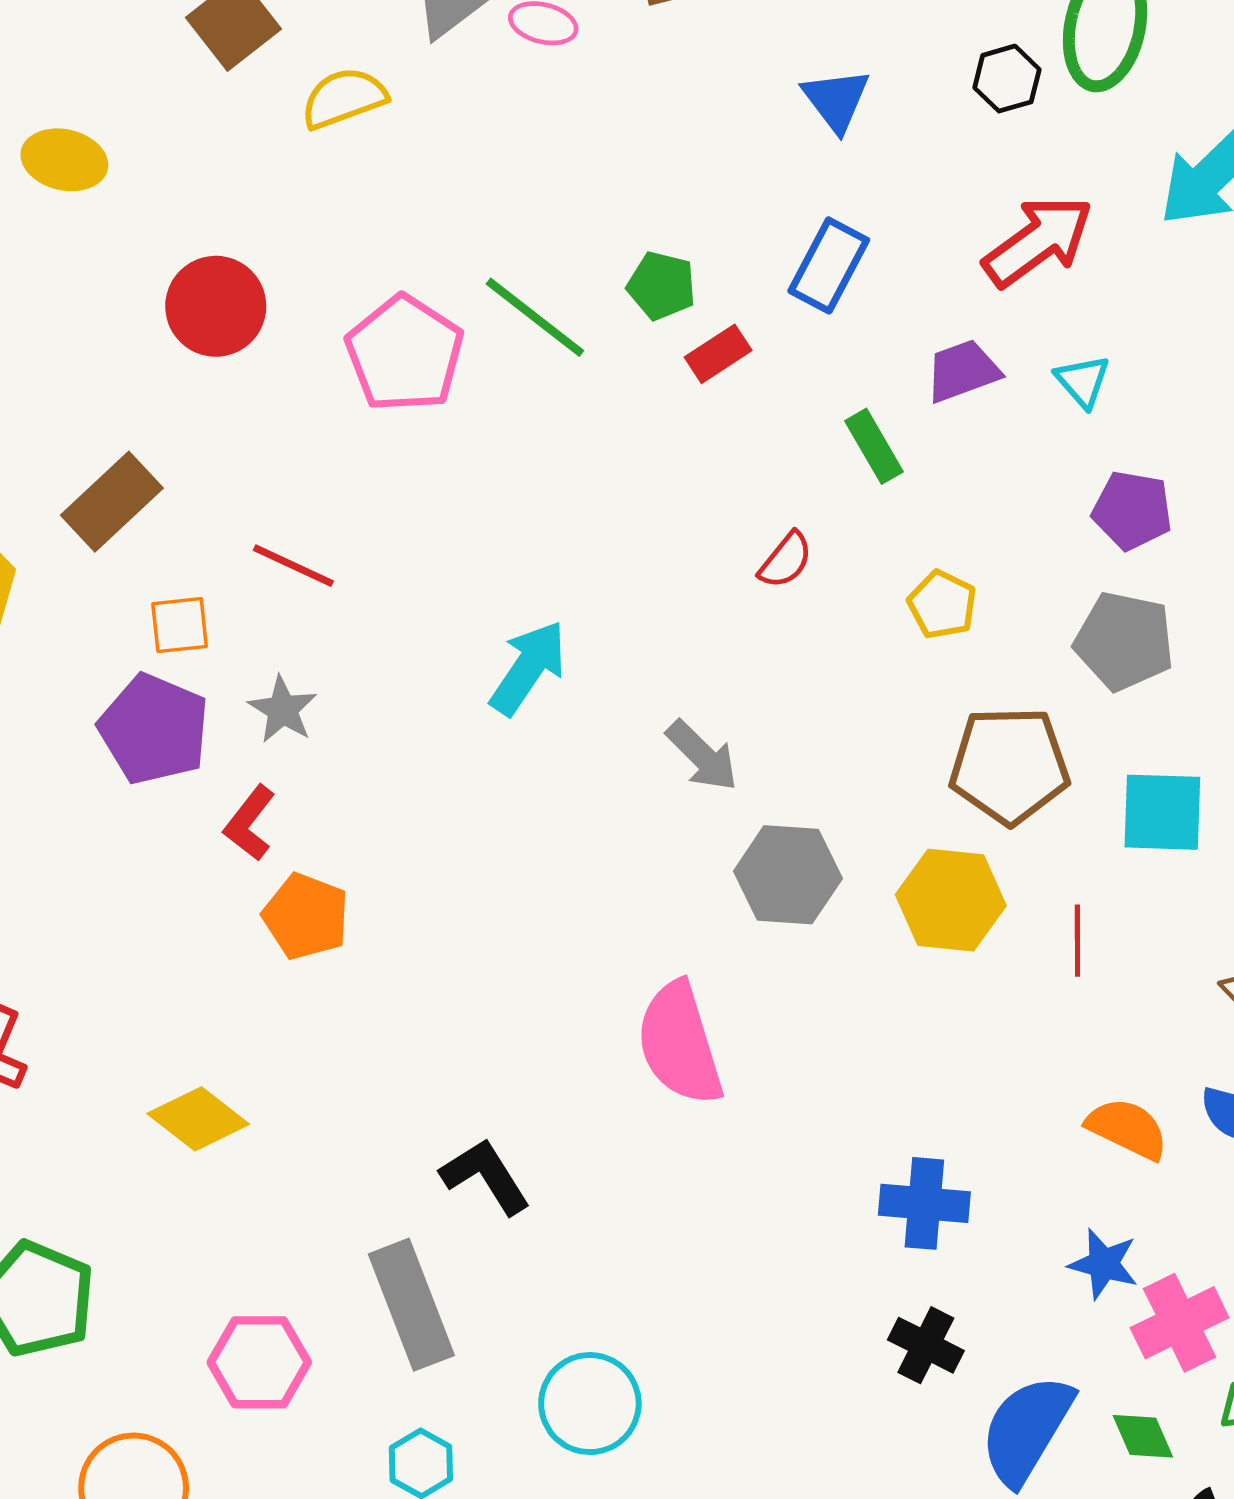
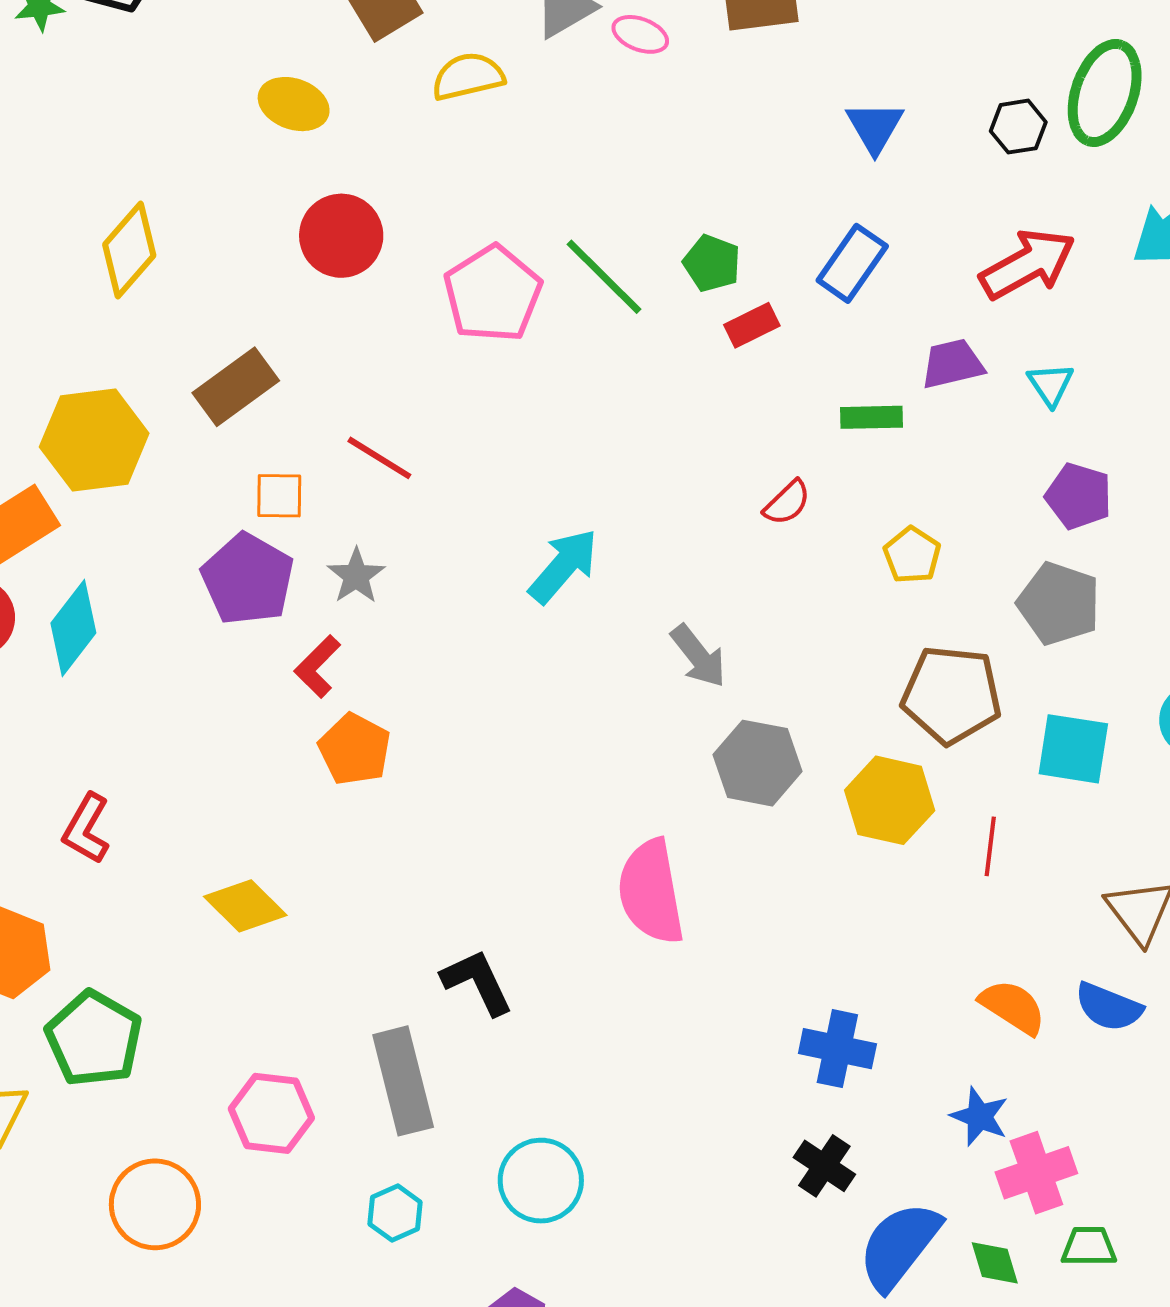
yellow ellipse: (64, 160) -> (294, 104), moved
green rectangle: (874, 446) -> (871, 417), turned -68

